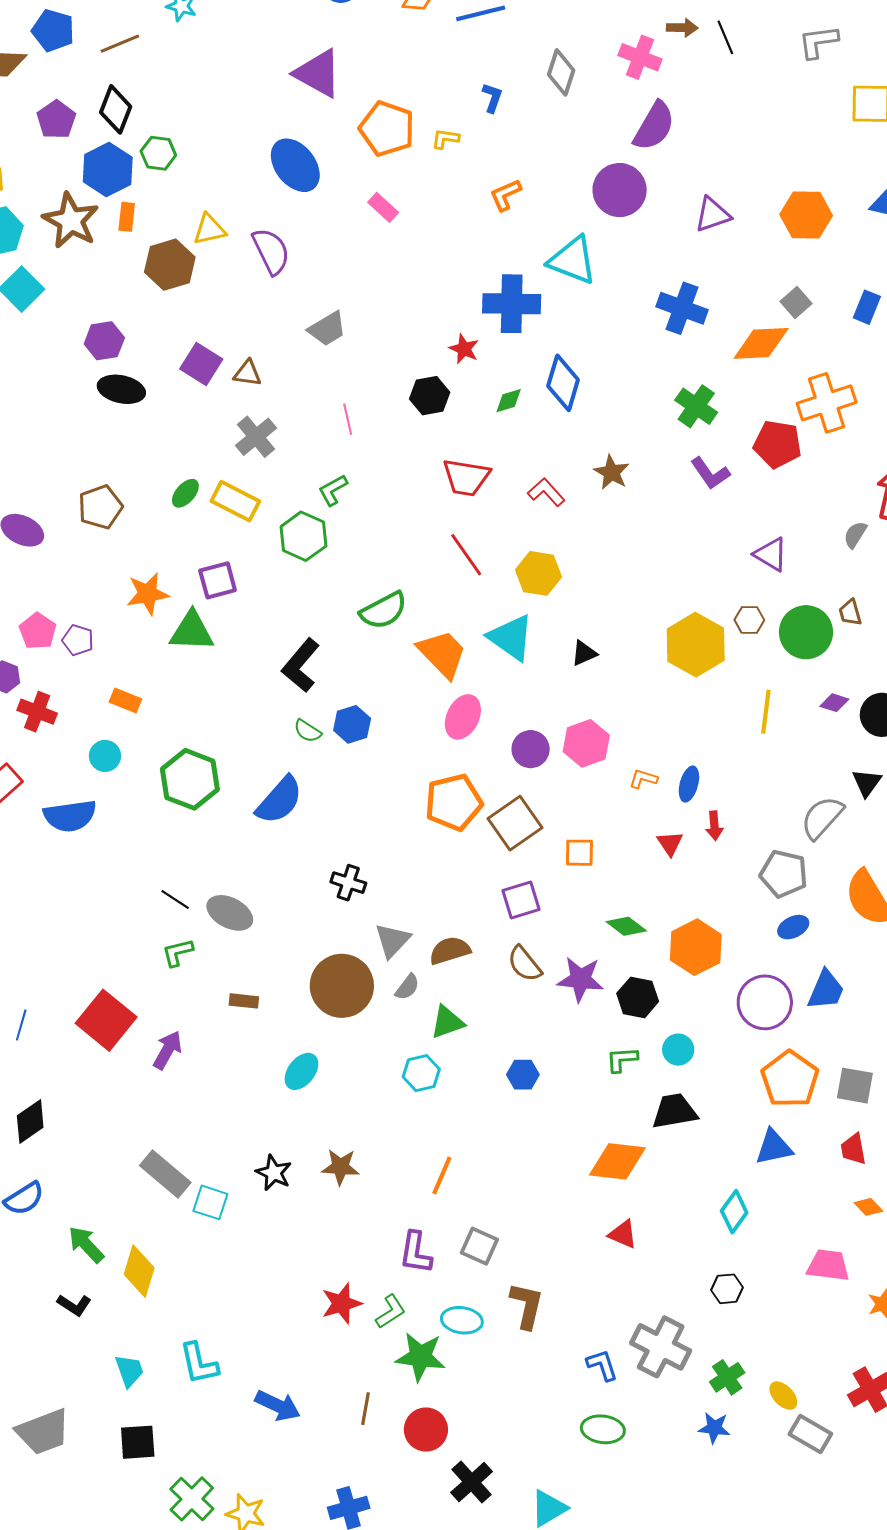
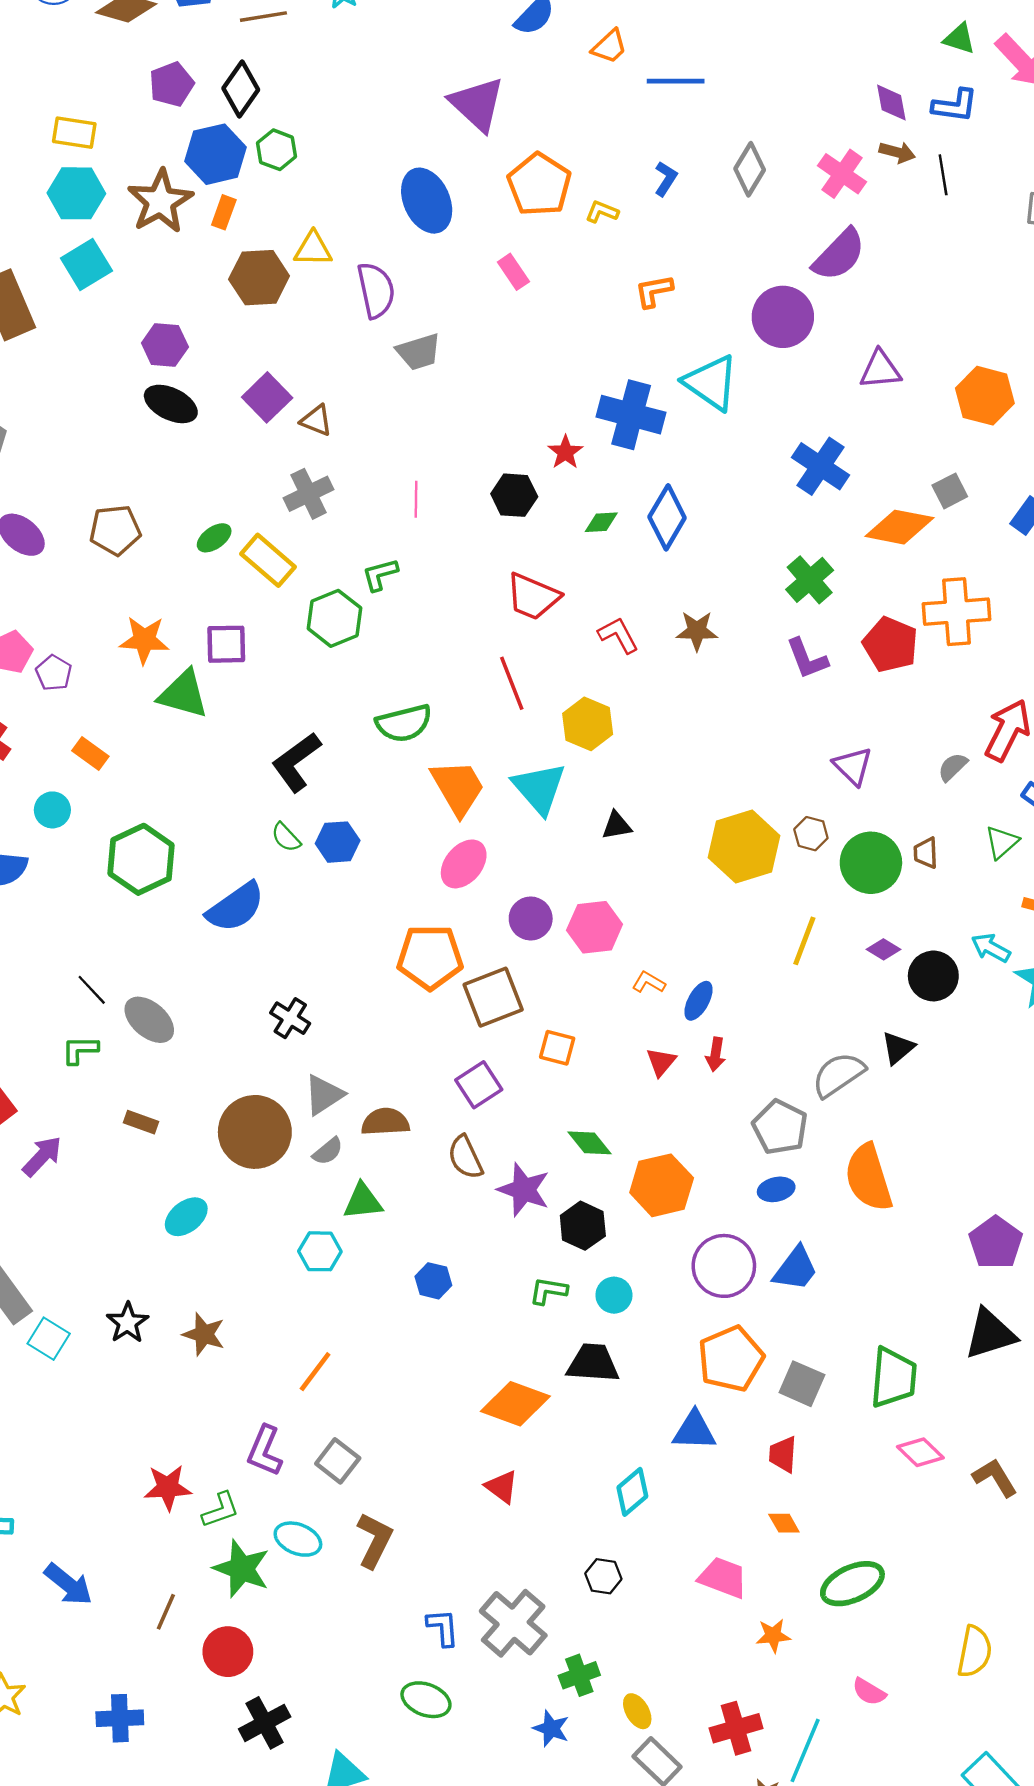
gray trapezoid: (327, 329) -> (419, 352), moved
brown star: (612, 472) -> (697, 631), turned 30
purple square: (521, 900) -> (479, 1085), turned -30

